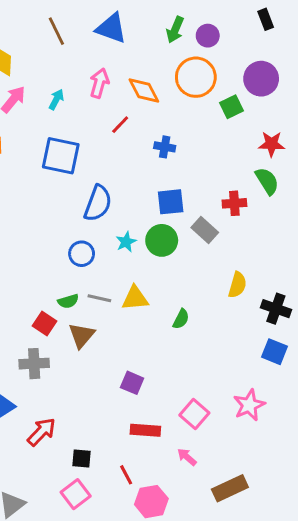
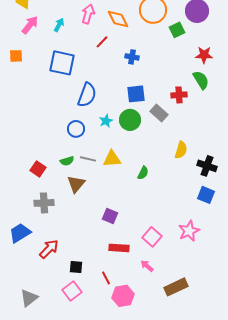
red square: (44, 323) -> (38, 169), moved

